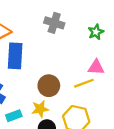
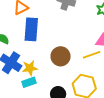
yellow star: (40, 109) -> (30, 68), moved

